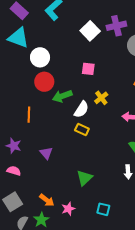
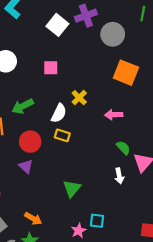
pink square: (88, 69) -> (51, 68), moved
red circle: (44, 82) -> (30, 142), moved
green arrow: (62, 96) -> (23, 106), moved
pink star: (68, 209) -> (79, 231), moved

